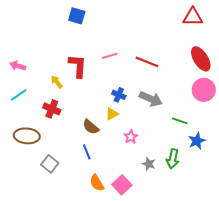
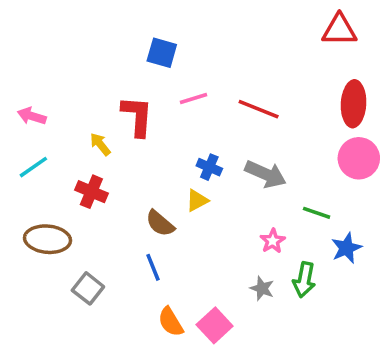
blue square: (77, 16) -> (162, 53), moved
red ellipse: (201, 59) -> (354, 104), turned 35
pink star: (131, 137) -> (273, 241), moved

